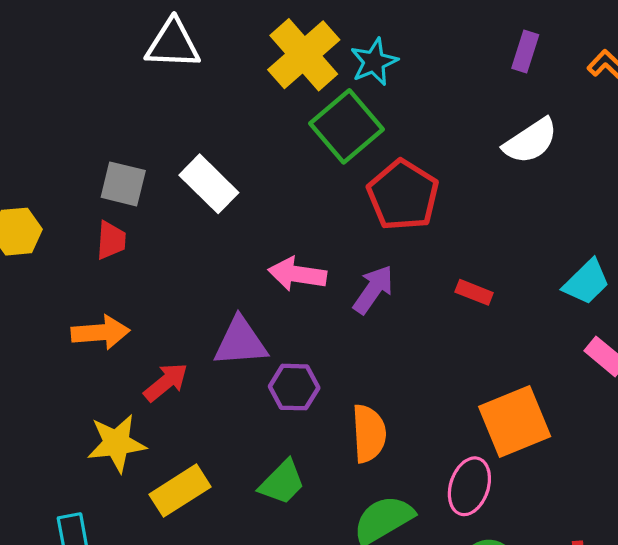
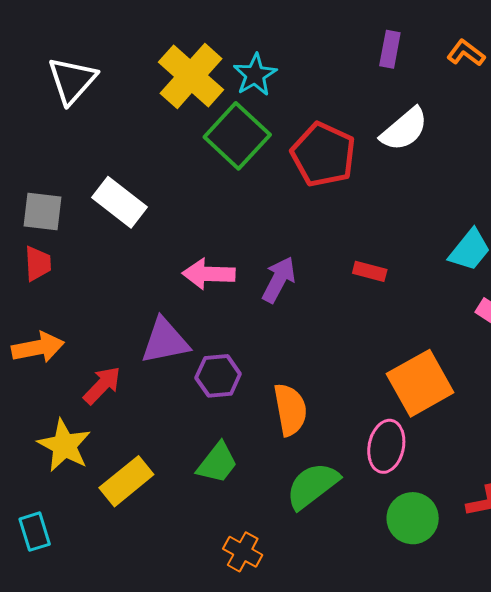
white triangle: (173, 44) -> (72, 80), turned -44
red pentagon: (403, 195) -> (323, 155), moved
yellow star: (117, 443) -> (64, 445), turned -30

